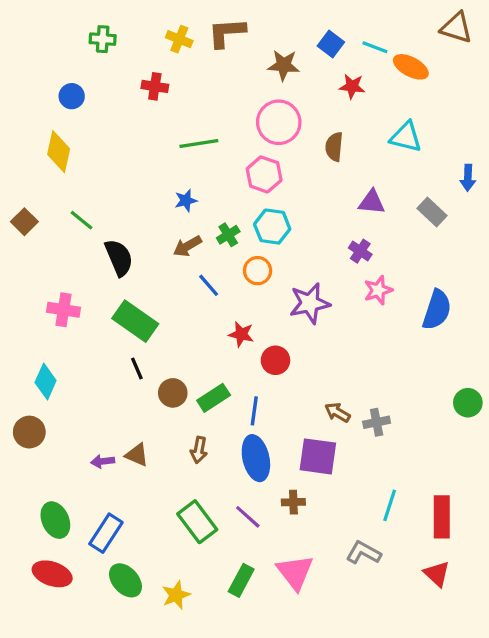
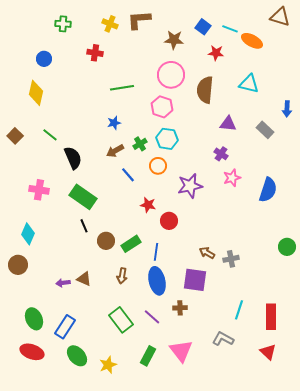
brown semicircle: (334, 147) -> (205, 90), size x1.5

